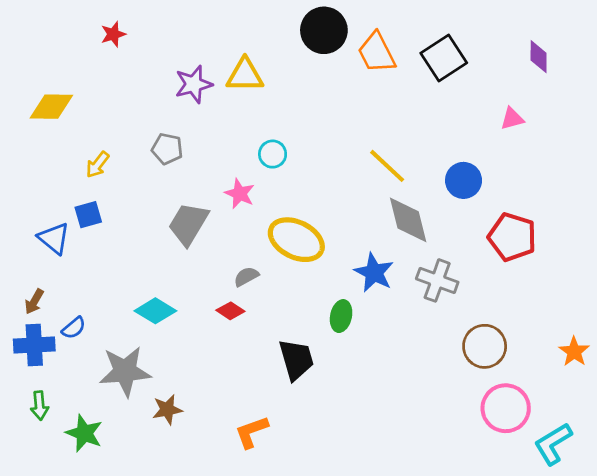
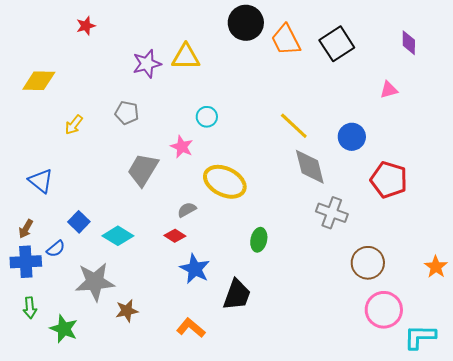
blue square: (88, 215) -> (79, 222), moved, turned -30
blue star: (374, 273) -> (195, 269), moved
black trapezoid: (296, 359) -> (237, 295), moved, turned 36
orange L-shape: (252, 432) -> (191, 328), turned 60
cyan L-shape: (553, 444) -> (420, 337), turned 32

